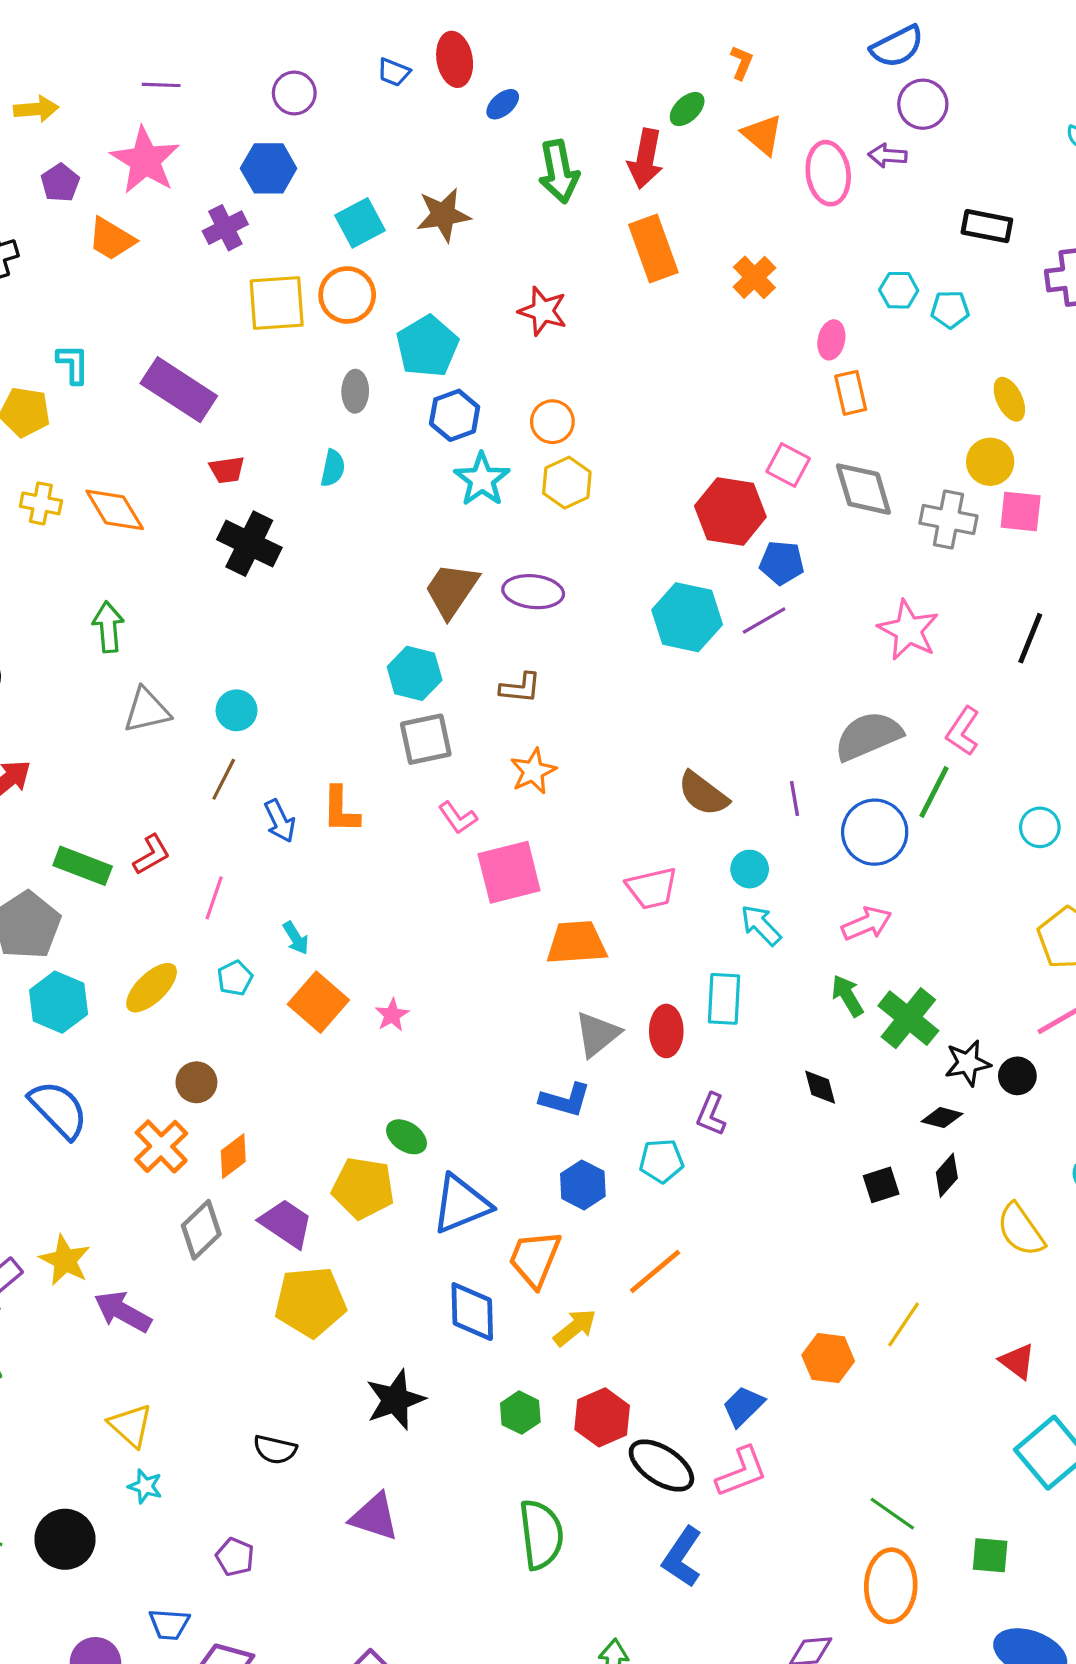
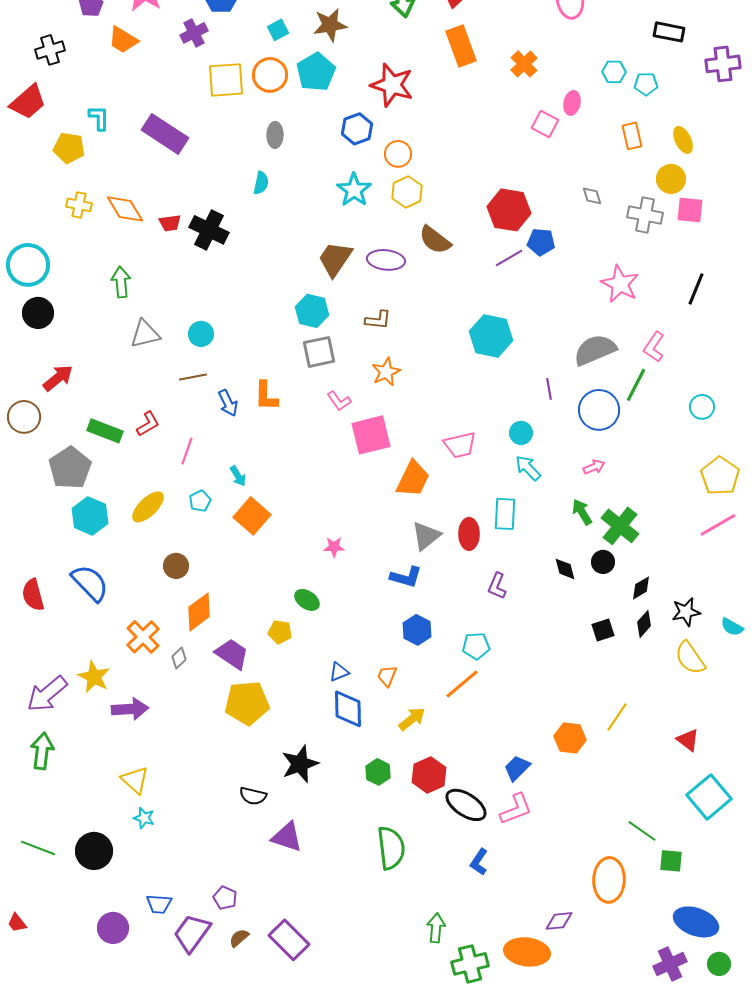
cyan square: (360, 223) -> (278, 30), size x0.7
red star: (543, 311) -> (392, 85), size x1.4
cyan pentagon: (427, 346) -> (316, 72), moved
orange rectangle: (851, 393) -> (632, 136), moved
blue hexagon: (455, 415) -> (357, 129), moved
pink square: (788, 465) -> (545, 124), moved
red trapezoid: (227, 470) -> (170, 223), moved
gray diamond: (863, 489) -> (592, 196), size x0.5
cyan hexagon: (687, 617) -> (491, 336), moved
purple line: (764, 621) -> (509, 258), moved
brown line: (224, 779) -> (193, 377), turned 52
brown semicircle: (703, 794) -> (435, 240), moved
pink arrow: (867, 924) -> (594, 467), size x0.7
orange trapezoid: (576, 943) -> (413, 479), turned 120
pink star: (392, 1015) -> (334, 547), moved, turned 30
black star: (968, 1063) -> (686, 612), moved
black circle: (1017, 1076) -> (603, 562), moved
black diamond: (942, 1118) -> (641, 588), turned -45
orange cross: (161, 1146) -> (143, 637), moved
orange diamond: (233, 1156) -> (199, 612), size x1.4
cyan pentagon: (661, 1161) -> (476, 646), moved
yellow pentagon: (363, 1188) -> (280, 632), size x0.6
blue triangle: (461, 1204) -> (339, 672), moved, size x0.5
gray diamond: (201, 1230) -> (179, 658), size x0.6
orange trapezoid: (535, 1259) -> (387, 676), size x0.6
purple arrow: (123, 1312) -> (130, 709), turned 147
black semicircle: (275, 1449) -> (253, 796), moved
green line: (892, 1514) -> (642, 831), moved
purple pentagon: (235, 1557) -> (225, 898), moved
blue L-shape: (682, 1557) -> (479, 862), size x0.7

